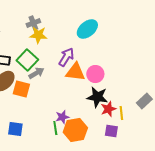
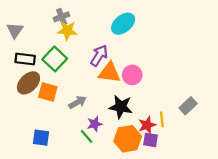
gray arrow: (36, 73) -> (77, 102), moved
black star: (97, 97) -> (121, 107), moved
red star: (108, 109) -> (147, 125), moved
green line: (55, 128) -> (87, 136), turned -32
orange hexagon: (75, 130) -> (128, 139), moved

